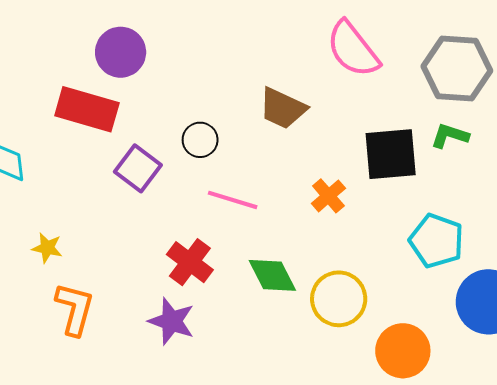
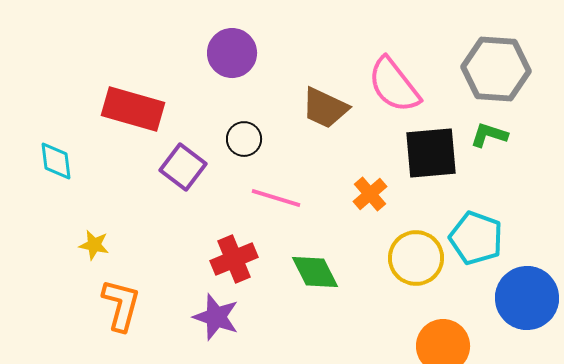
pink semicircle: (353, 49) -> (394, 85), moved
purple circle: (121, 52) -> (232, 53), moved
red cross: (190, 262) -> (234, 259), turned 30
yellow circle: (339, 299) -> (416, 258), moved

